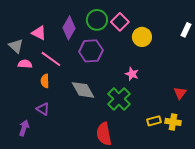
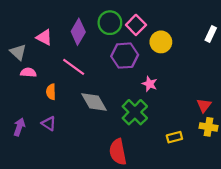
purple hexagon: (91, 51) -> (125, 56), moved
pink line: (51, 59) -> (74, 67), moved
yellow cross: (173, 122) -> (208, 127), moved
purple arrow: (24, 128) -> (19, 127), moved

